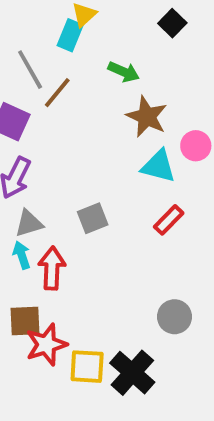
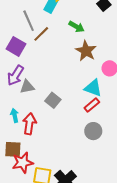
cyan triangle: (159, 166) -> (93, 88), moved
gray square: (93, 218) -> (53, 100), turned -35
gray triangle: (29, 223) -> (27, 87), moved
gray circle: (175, 317) -> (93, 131), moved

